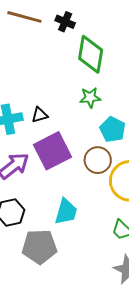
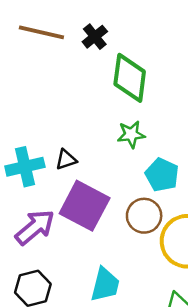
black cross: (65, 22) -> (95, 37), turned 30
purple square: (53, 151) -> (85, 206), turned -33

